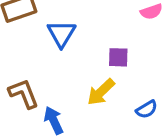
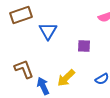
yellow arrow: (101, 92) -> (66, 78), moved

